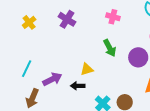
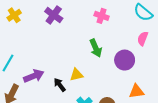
yellow triangle: (87, 69) -> (76, 75), moved
black arrow: (78, 86) -> (60, 85), turned 48

